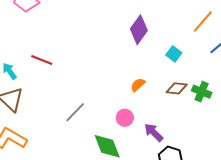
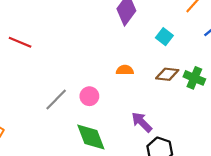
orange semicircle: (138, 85) -> (125, 70), turned 42
pink circle: (125, 118) -> (89, 96), moved

